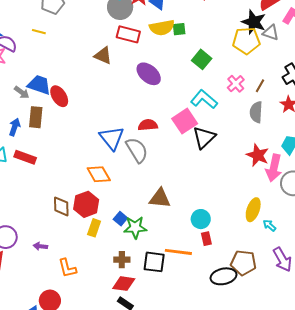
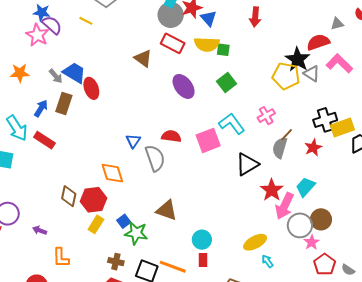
green square: (202, 59) -> (227, 83), moved
brown line: (260, 86) -> (287, 135), moved
black triangle: (204, 137) -> (247, 164), moved
blue triangle: (112, 138) -> (133, 141), size x0.6
yellow ellipse: (253, 210) -> (255, 242), turned 30

